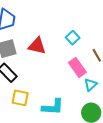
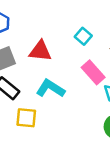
cyan L-shape: (53, 107) -> (50, 88), moved, turned -145

